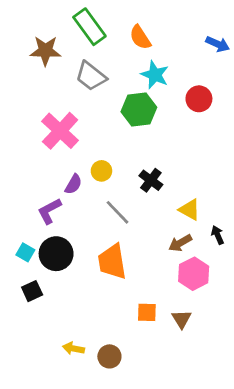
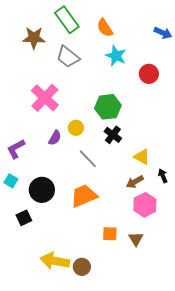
green hexagon: (139, 109) -> (108, 107), moved
purple L-shape: (49, 211) -> (16, 149), moved
cyan square: (25, 252) -> (11, 181), moved
orange trapezoid: (112, 262) -> (84, 196), turned 76
yellow arrow: (73, 348) -> (55, 261), size x1.8

